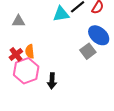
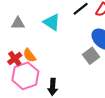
cyan triangle: (61, 14) -> (52, 22), moved, turned 42
orange semicircle: (30, 51) -> (29, 55), turned -32

